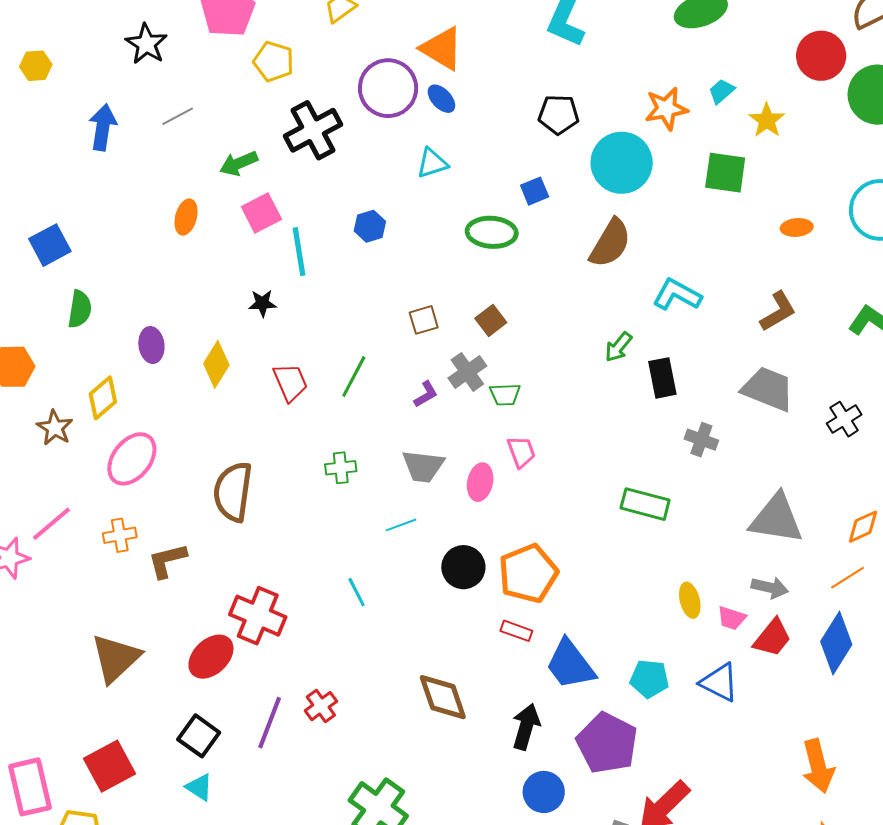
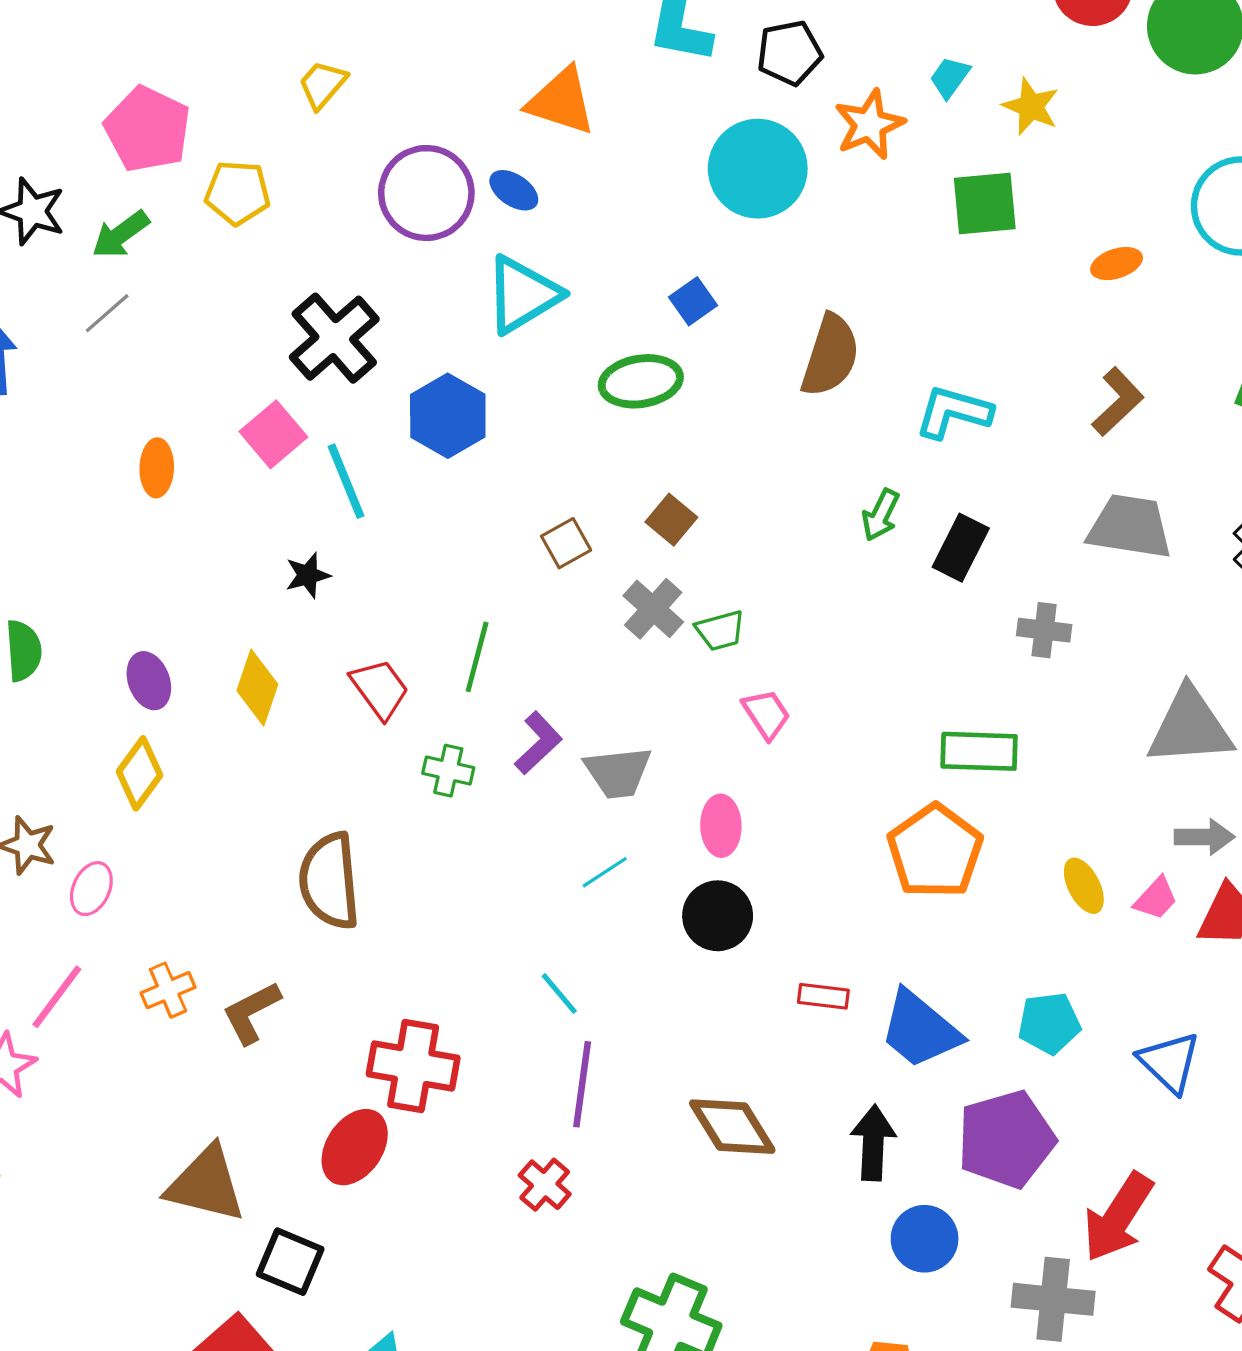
orange triangle: (442, 49) -> (561, 101), moved
black pentagon: (559, 114) -> (789, 53), moved
black cross: (313, 130) -> (334, 338), moved
green arrow: (239, 163) -> (121, 234), moved
cyan triangle: (432, 163) -> (523, 295), size x1.6
cyan circle: (622, 163) -> (758, 169), moved
blue hexagon: (370, 226) -> (448, 416), size x1.6
black rectangle: (662, 378) -> (961, 548), turned 51
purple L-shape: (426, 394) -> (538, 743), moved, size x1.4
yellow diamond: (103, 398) -> (139, 773), moved
pink ellipse: (132, 459) -> (91, 889), moved, size x0.6
green cross: (341, 468) -> (448, 771), moved, turned 32
pink ellipse: (480, 482) -> (721, 826), moved
orange pentagon: (528, 573) -> (935, 851), moved
pink trapezoid: (732, 618) -> (1156, 898), turned -52
brown triangle: (116, 658) -> (206, 1184), turned -50
blue triangle: (719, 682) -> (1169, 1062), moved, turned 30
purple line: (270, 723) -> (582, 1084), moved
black square: (199, 736) -> (290, 1262), moved
purple pentagon: (607, 743) -> (1006, 1139), turned -30

